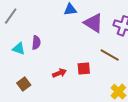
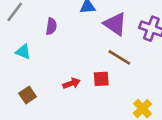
purple semicircle: (36, 43) -> (51, 26), moved
brown line: (110, 55) -> (119, 57), moved

